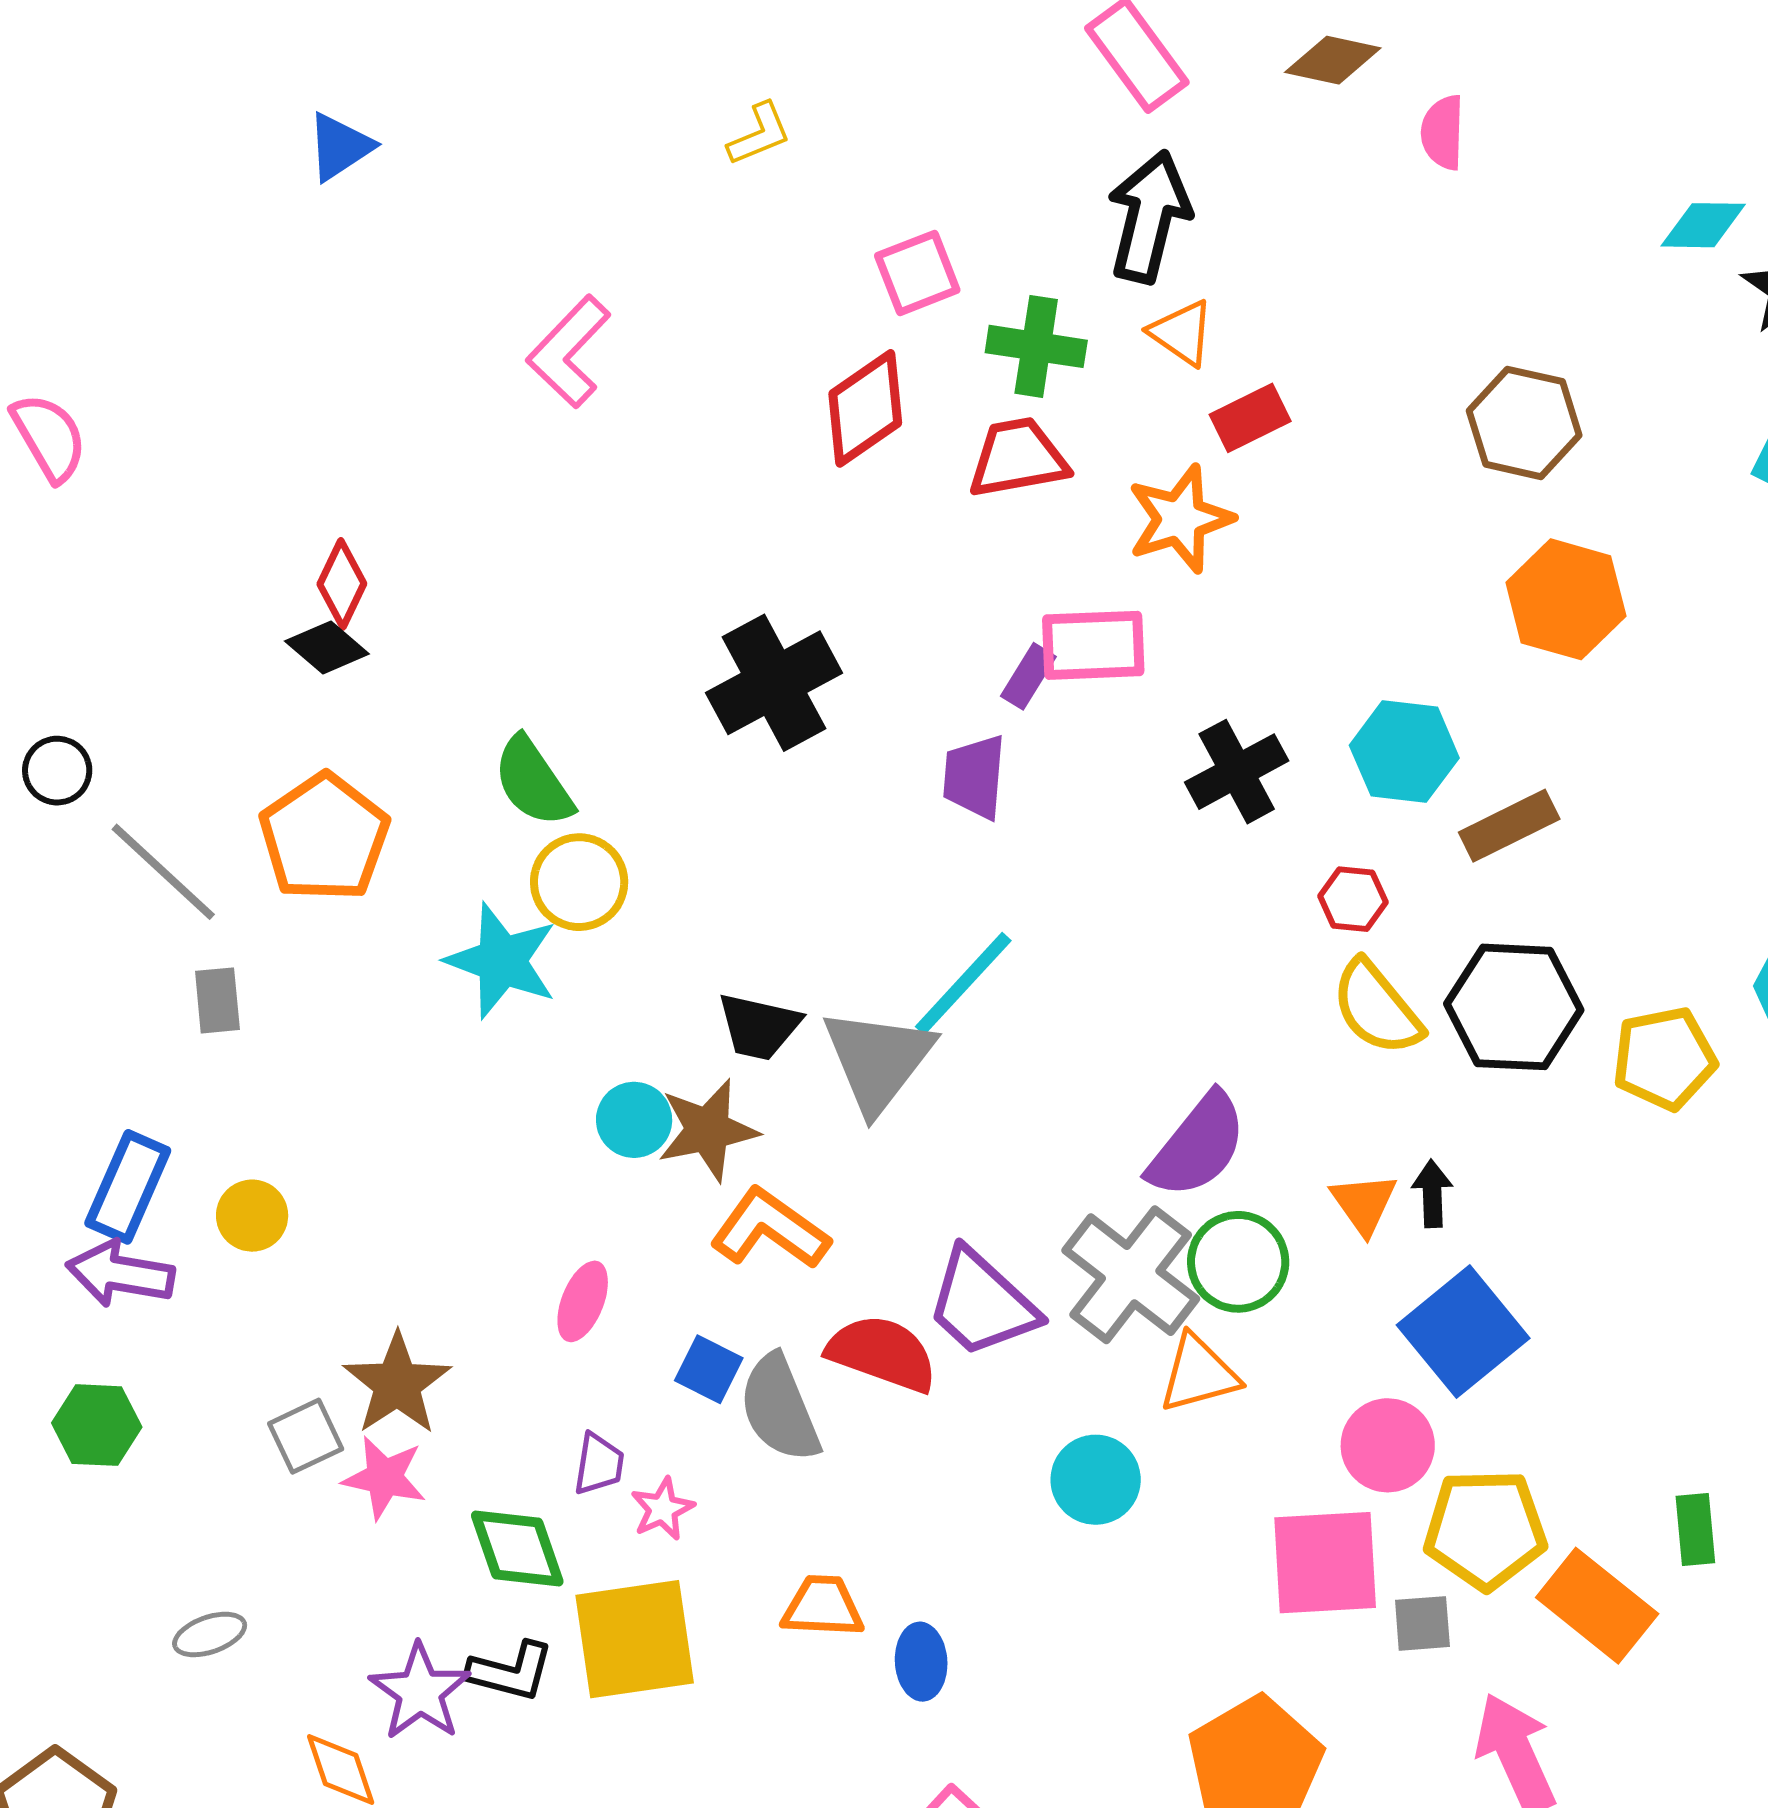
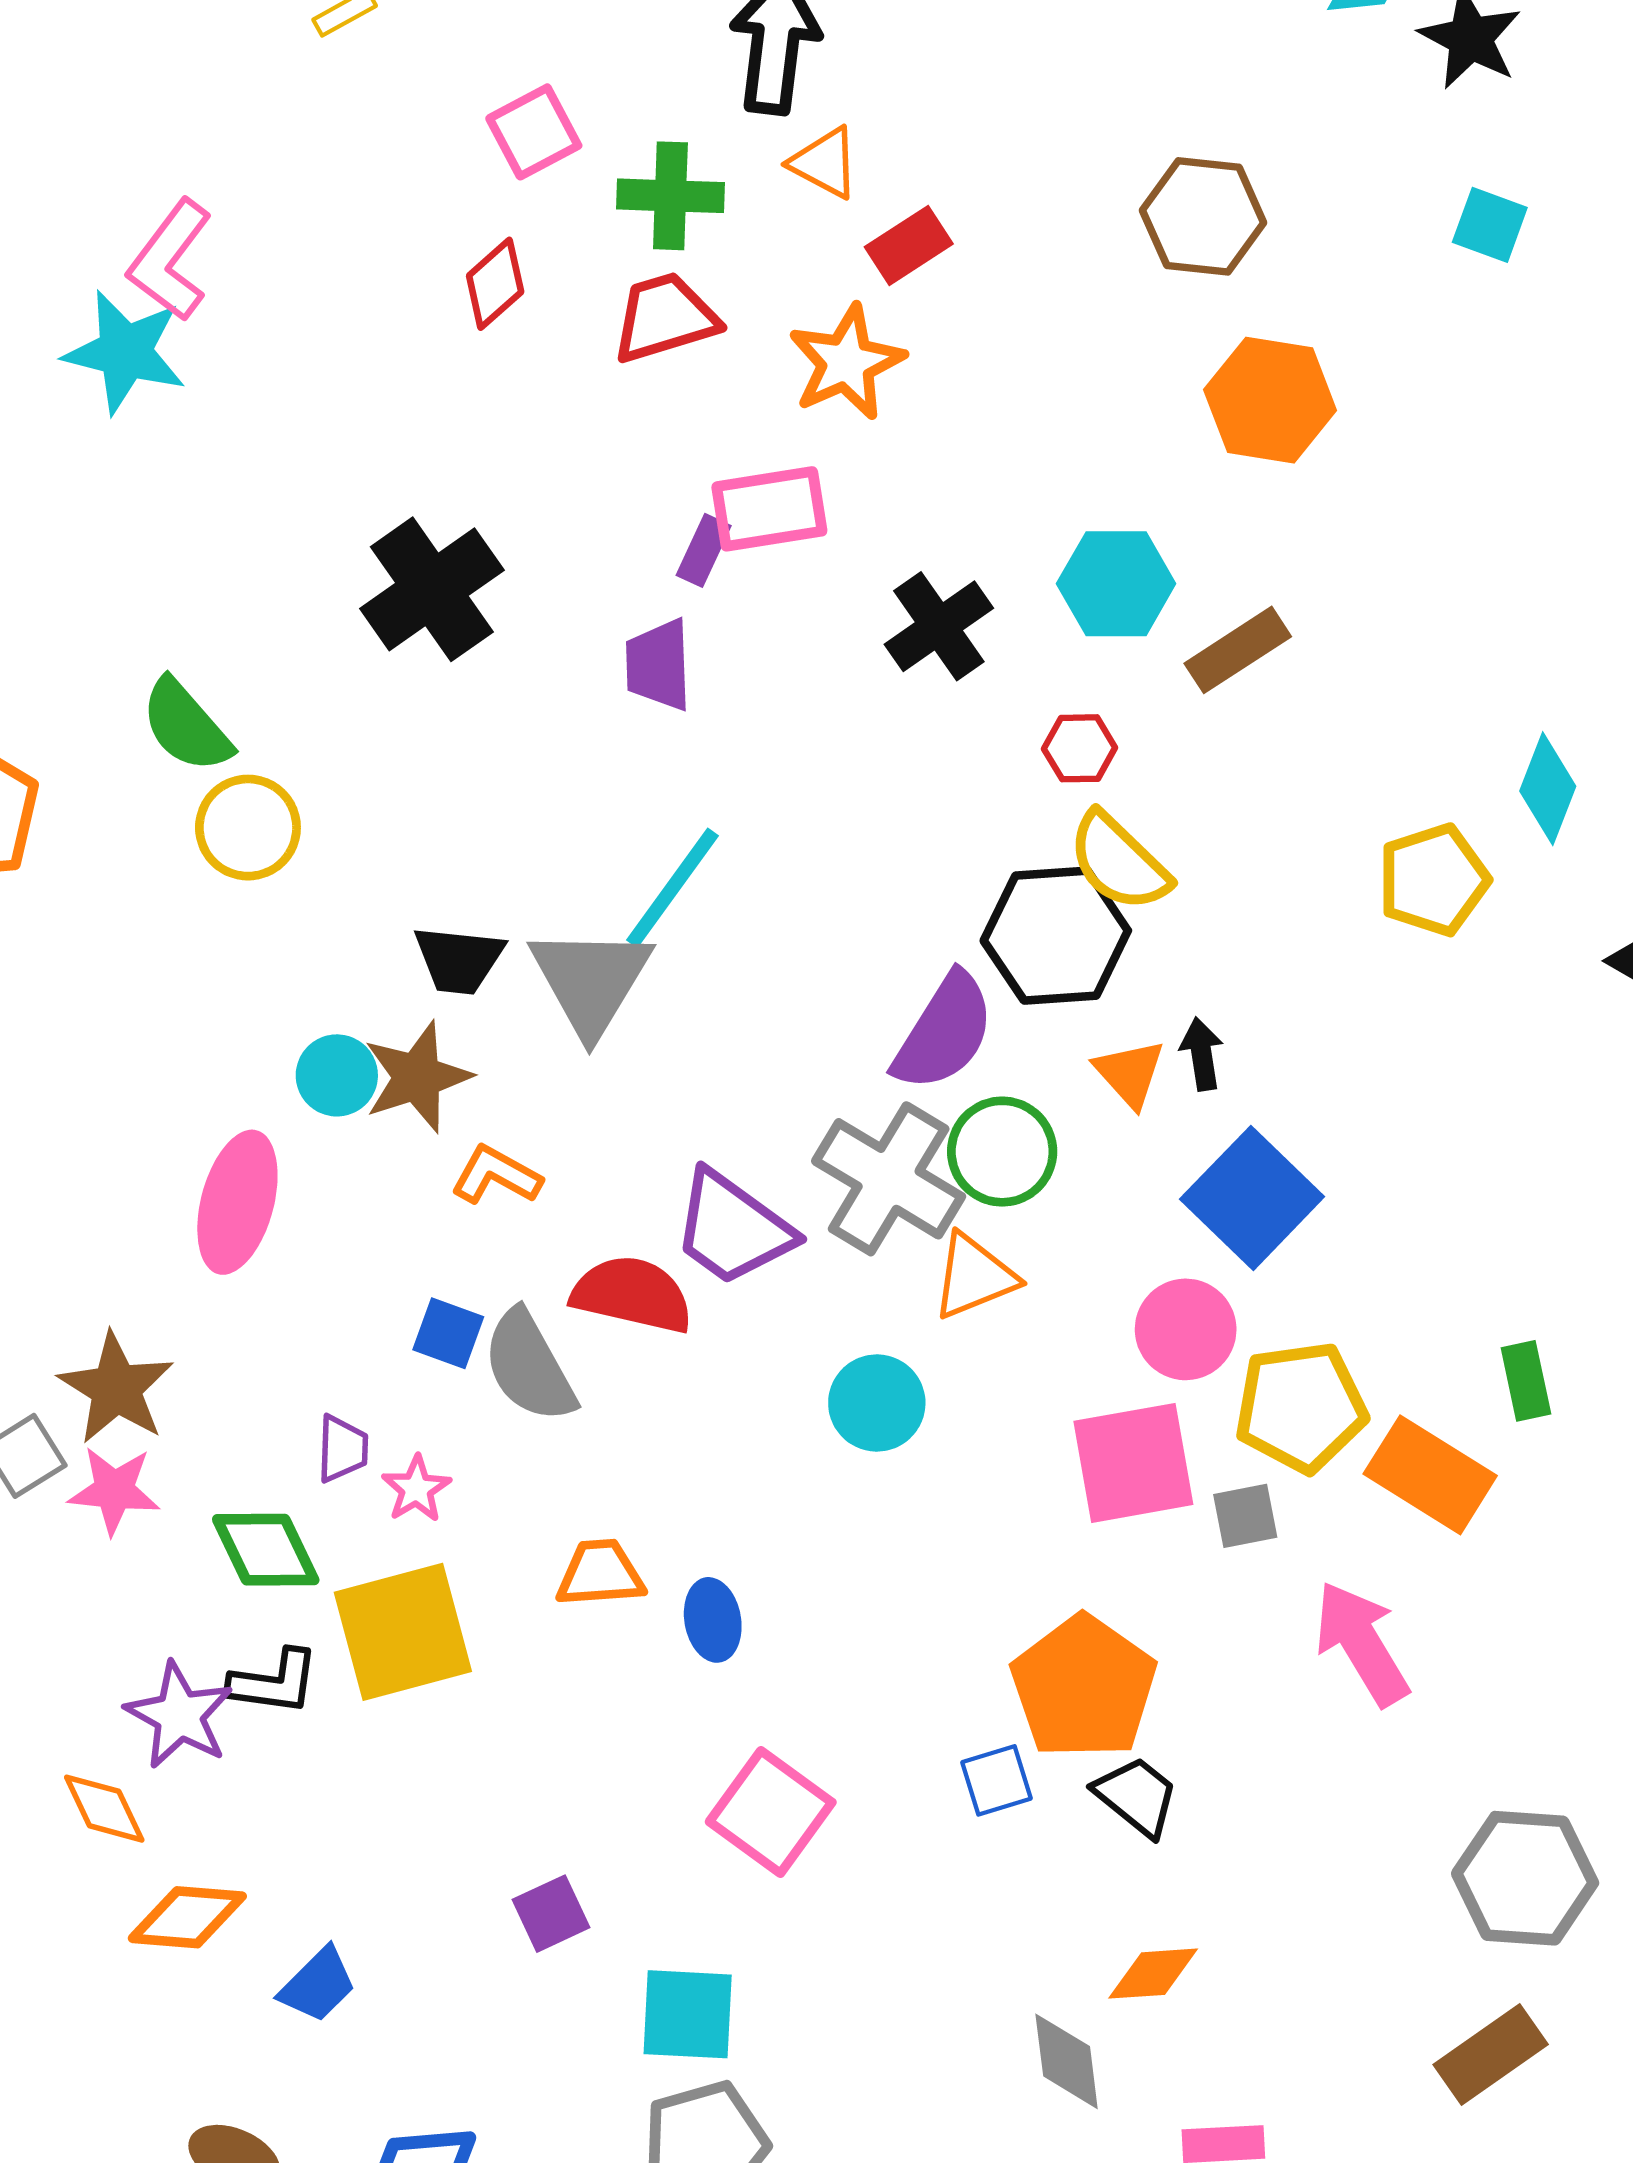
red diamond: (865, 408) -> (495, 284), size x0.7
cyan star: (502, 961) -> (125, 352), moved
black hexagon: (1514, 1007) -> (1056, 936), moved
orange L-shape: (770, 1229) -> (496, 1175), size x0.7
pink ellipse: (583, 1301) -> (237, 1202), moved, size x1.6

